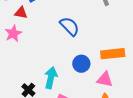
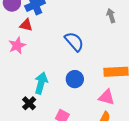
blue circle: (81, 64) -> (75, 79), moved
cyan arrow: (51, 78) -> (41, 83), moved

